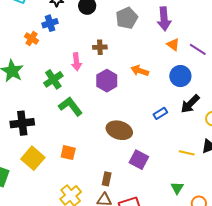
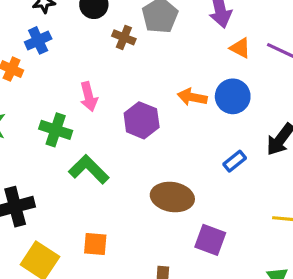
brown cross: (100, 47) -> (124, 37), moved, turned 32
blue circle: (180, 76) -> (233, 96), moved
green cross: (53, 79) -> (56, 130), turned -30

